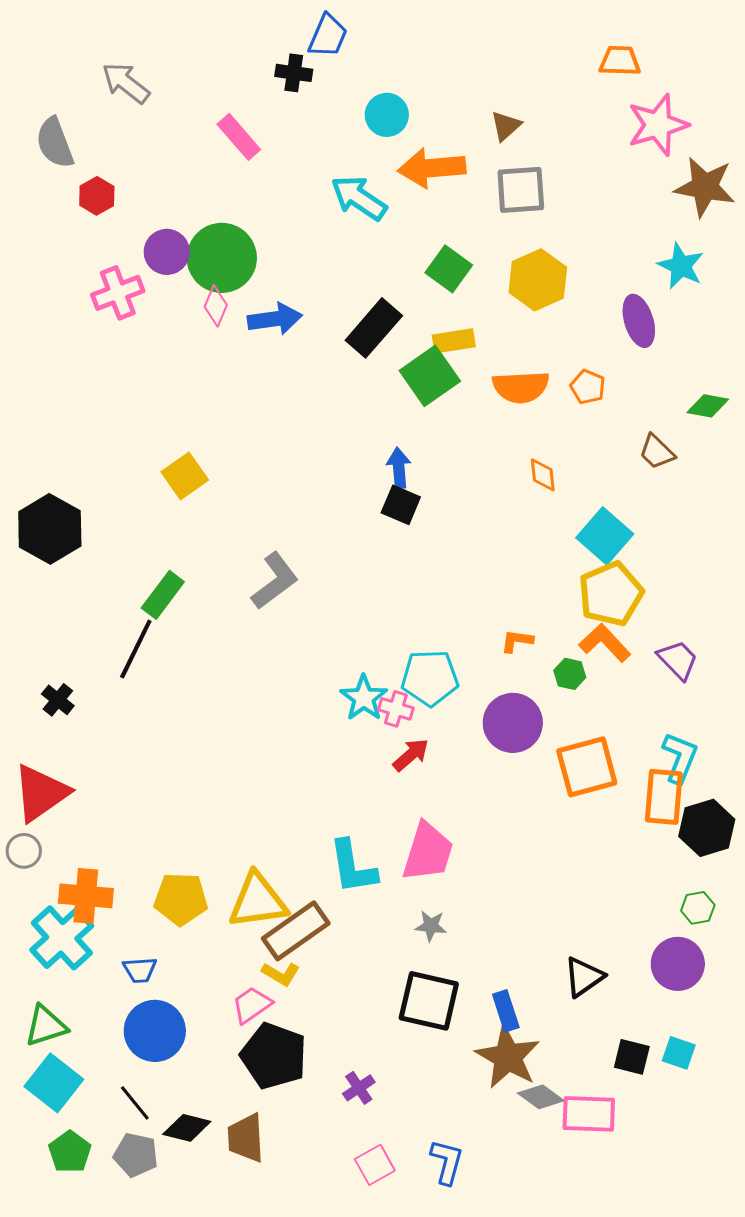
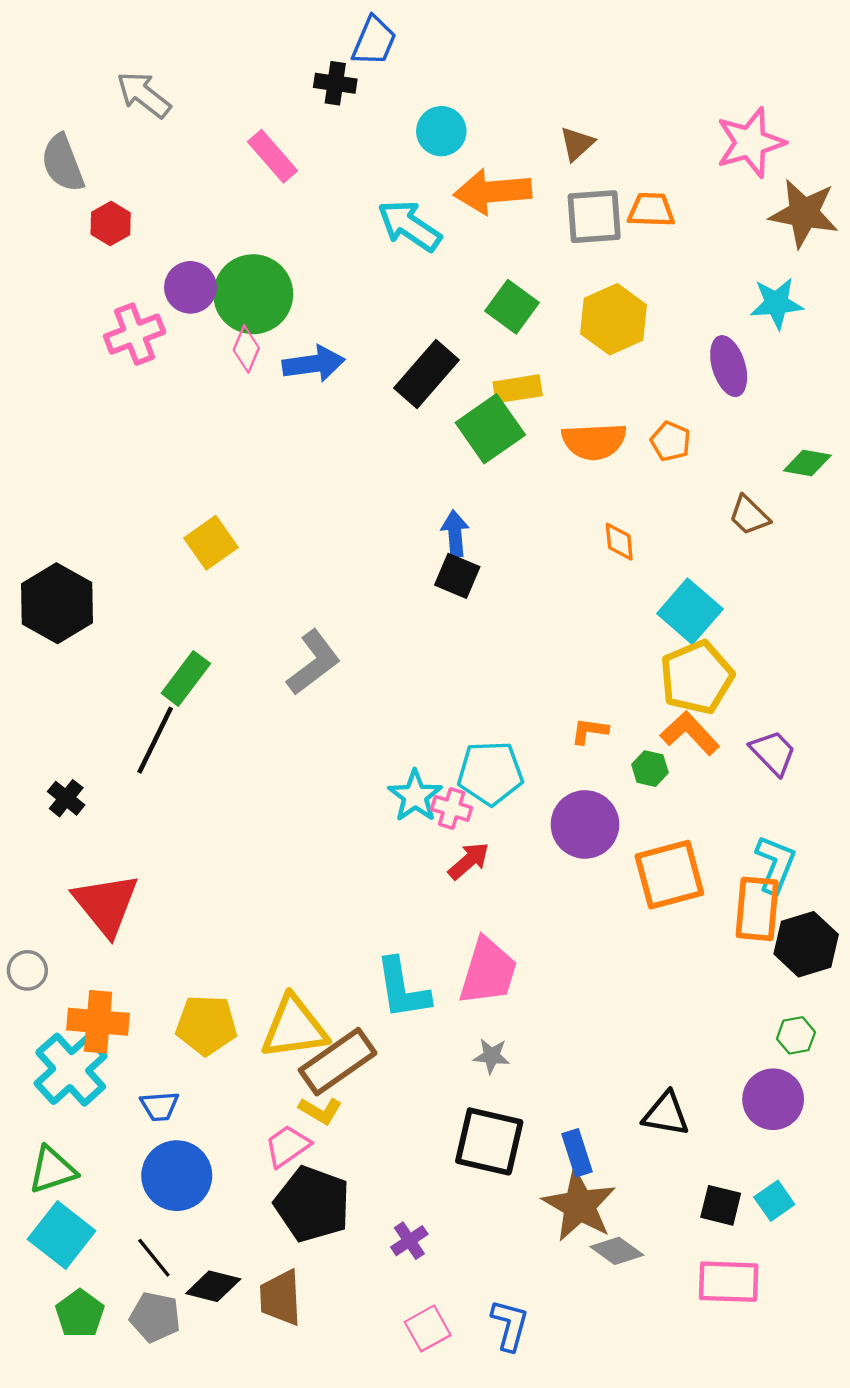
orange trapezoid: (620, 61) -> (651, 210), moved
cyan star: (681, 266) -> (777, 303), turned -30
red triangle: (41, 793) -> (106, 904), moved, turned -34
black triangle: (584, 977) -> (666, 1114), turned 45
cyan square: (679, 1053) -> (774, 1201), turned 36
pink rectangle: (589, 1114) -> (729, 1282), moved

